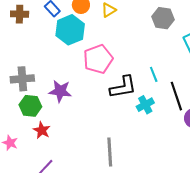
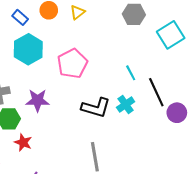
cyan hexagon: (70, 30) -> (28, 49), moved
black L-shape: (123, 87) -> (96, 108), moved, turned 32

